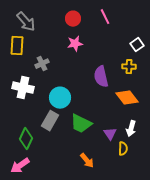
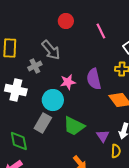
pink line: (105, 17) -> (101, 31), moved
gray arrow: (26, 22) -> (51, 50), moved
pink star: (75, 44) -> (68, 82), moved
green diamond: (26, 139) -> (19, 141), turned -35

